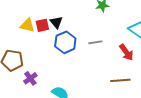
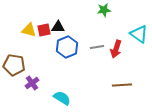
black triangle: (56, 22) -> (58, 27), turned -48
red arrow: (126, 52) -> (116, 49), moved, turned 54

